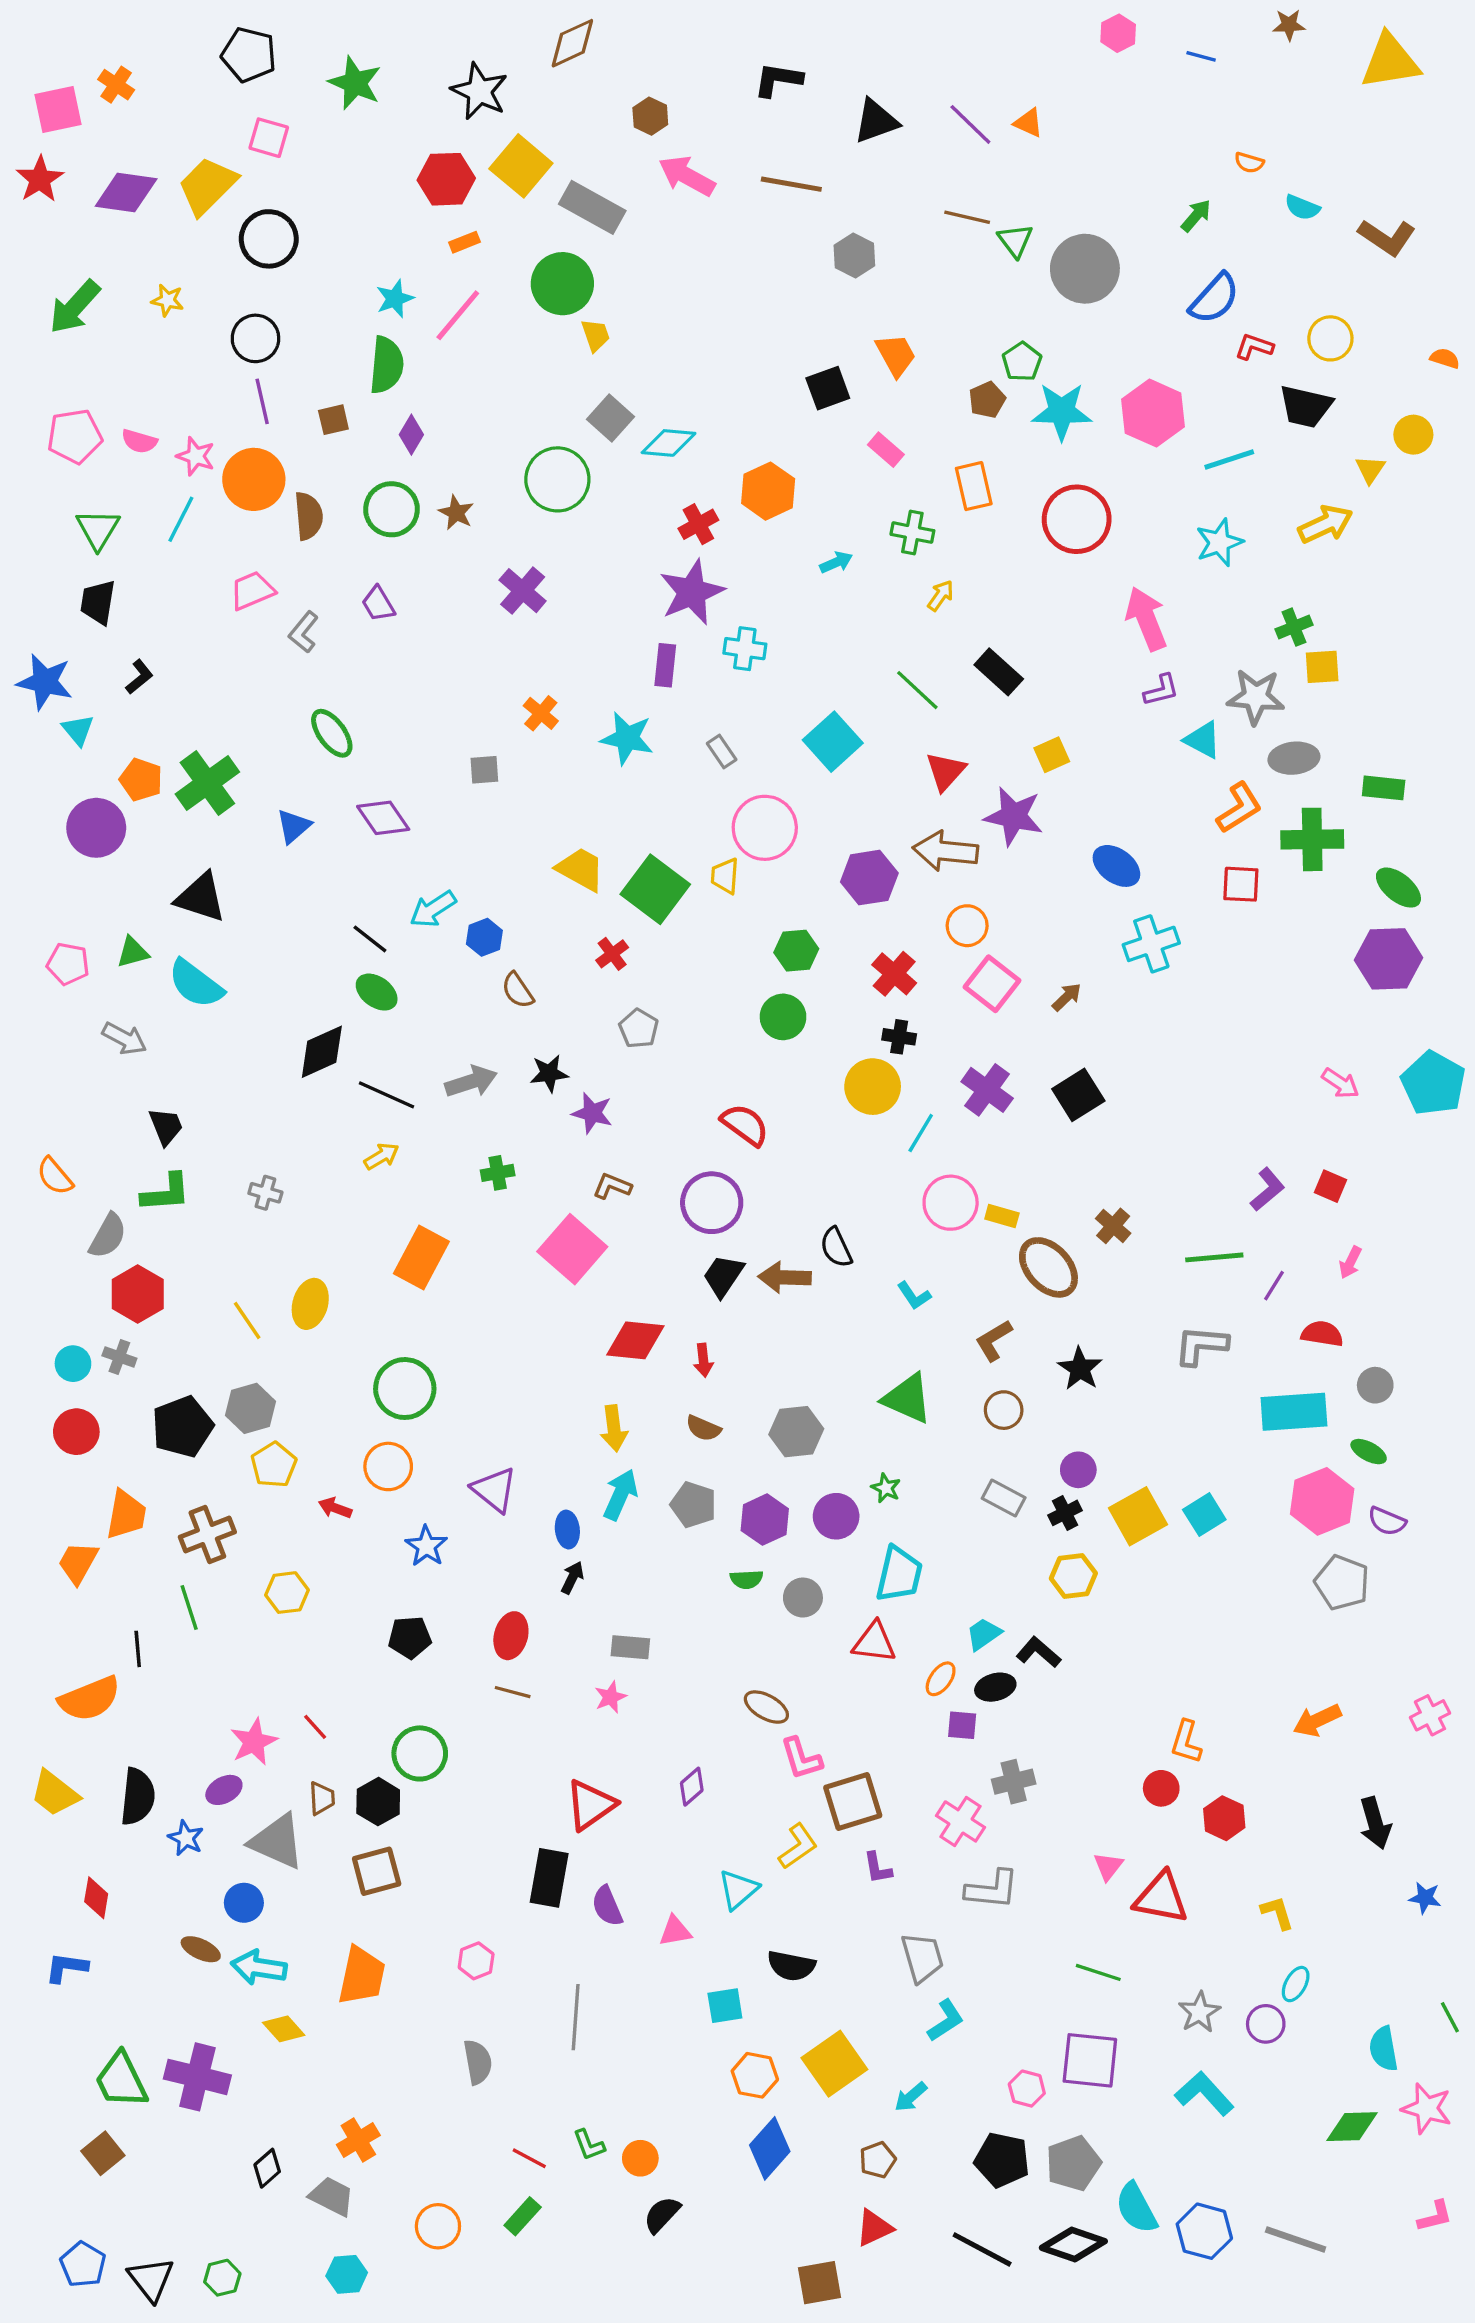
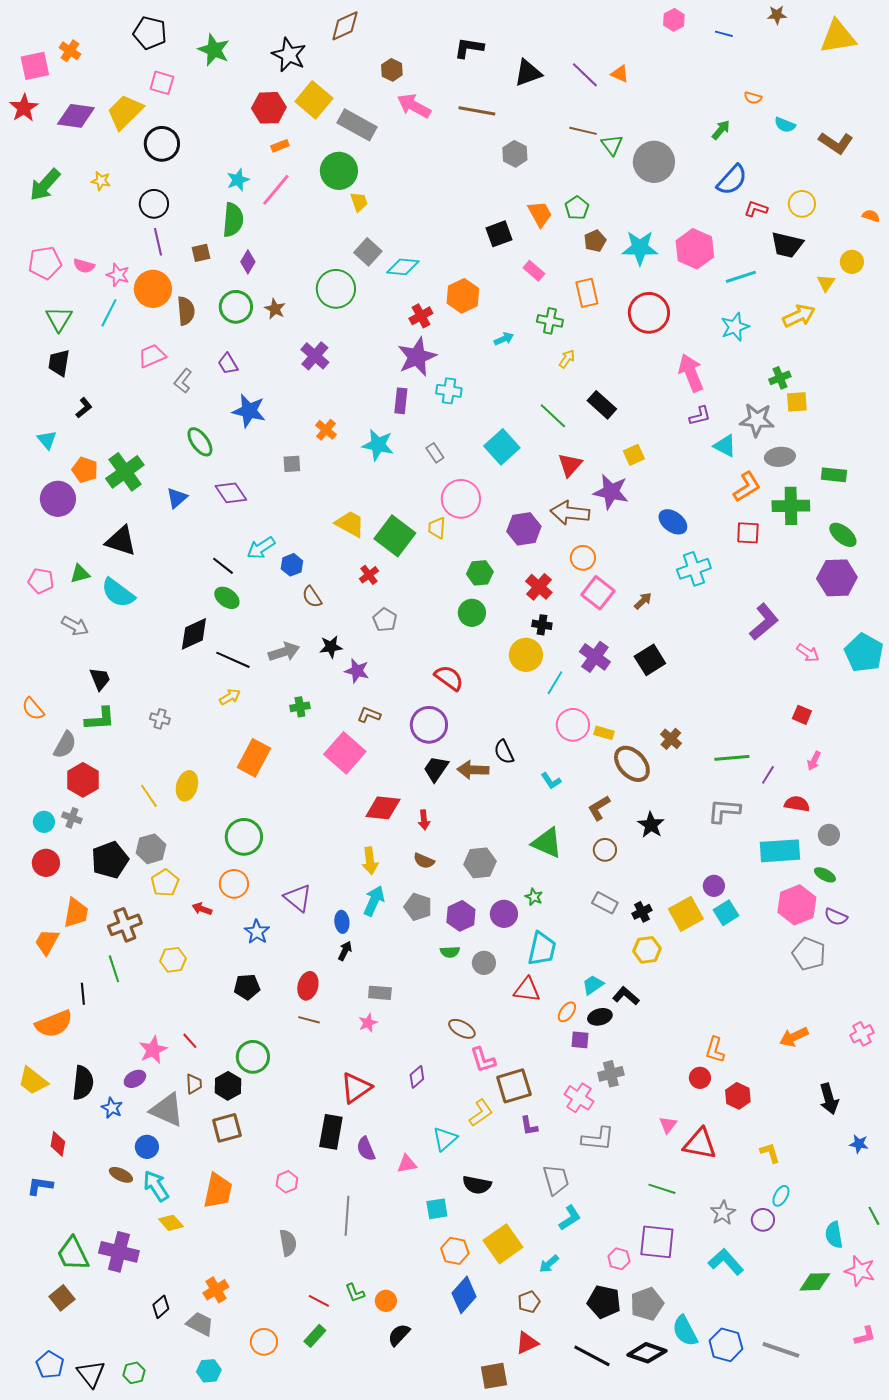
green pentagon: (1022, 362) -> (577, 208), moved
blue star: (45, 682) -> (249, 411), moved
purple L-shape: (1267, 1189) -> (764, 622), moved, size x1.4
purple circle: (1078, 1470) -> (714, 886), moved
cyan arrow: (259, 1967) -> (156, 1186), turned 48

